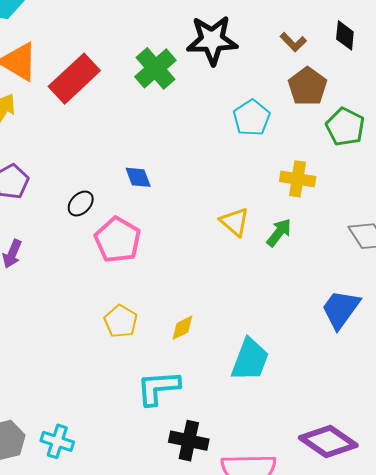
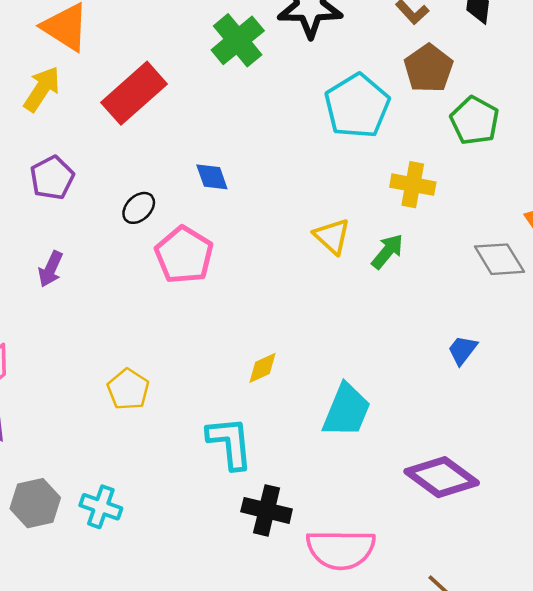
red rectangle: (74, 79) -> (134, 93), moved
cyan pentagon: (252, 118) -> (357, 106), size x1.4
blue trapezoid: (341, 309) -> (462, 350), size x0.6
yellow pentagon: (121, 321) -> (128, 389), moved
cyan L-shape: (158, 388) -> (230, 443), turned 87
purple diamond: (328, 442) -> (442, 477), moved

